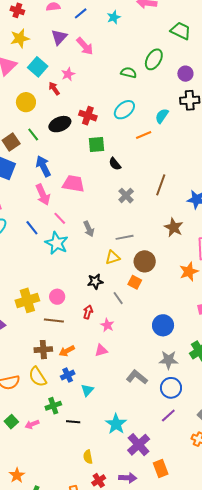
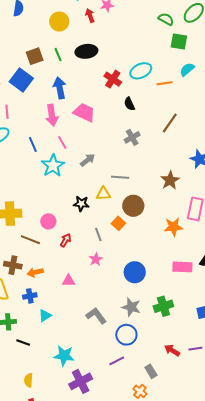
cyan ellipse: (124, 110) -> (141, 71), moved
red cross: (88, 116) -> (113, 79), moved
green square: (97, 145) -> (179, 41), moved
brown line: (161, 185) -> (170, 123), moved
gray arrow: (89, 229) -> (88, 160), turned -119
black star: (95, 281) -> (81, 204), moved
pink circle: (57, 297) -> (48, 221), moved
pink star: (107, 325) -> (96, 259), moved
cyan star: (116, 424) -> (64, 356), turned 30

